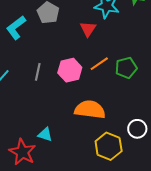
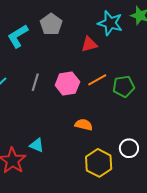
red triangle: (88, 29) -> (89, 44), turned 36
orange semicircle: (90, 110) -> (84, 125), size x0.6

